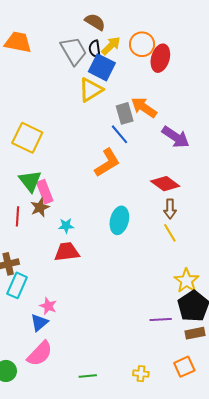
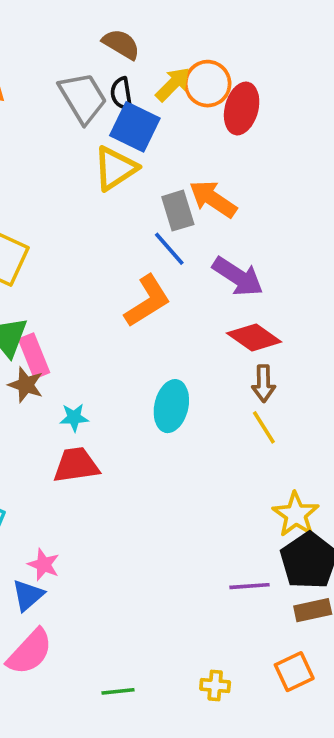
yellow arrow: (111, 46) -> (173, 84), moved
purple arrow: (176, 137) -> (238, 277), moved
brown star: (40, 207) -> (26, 385), turned -30

